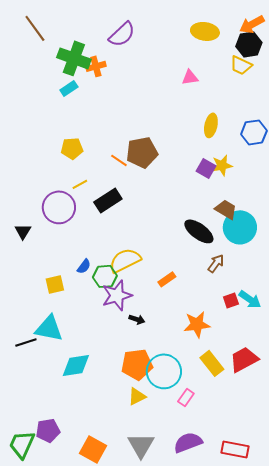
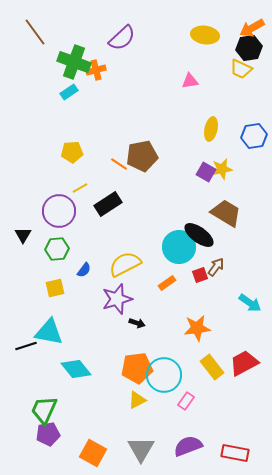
brown trapezoid: (226, 209) -> (226, 213), size x1.4
cyan circle: (240, 227) -> (179, 247), moved
green hexagon: (105, 276) -> (57, 249), moved
red square: (231, 300) -> (200, 275), moved
cyan diamond: (76, 365) -> (76, 369), turned 60
green trapezoid: (22, 444) -> (44, 410), moved

